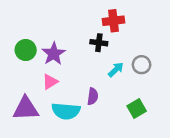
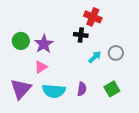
red cross: (113, 21) -> (93, 17), turned 30
purple semicircle: (93, 96) -> (82, 89), moved
purple triangle: (26, 109) -> (21, 89), turned -45

